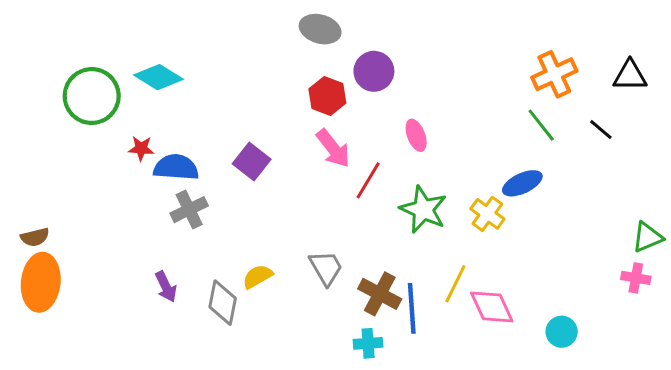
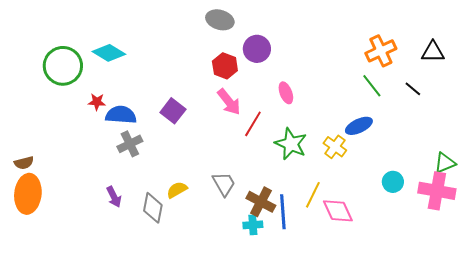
pink cross: (636, 278) -> (437, 191), size x1.8
cyan circle: (562, 332) -> (393, 182), moved
cyan cross: (368, 343) -> (253, 225), moved

